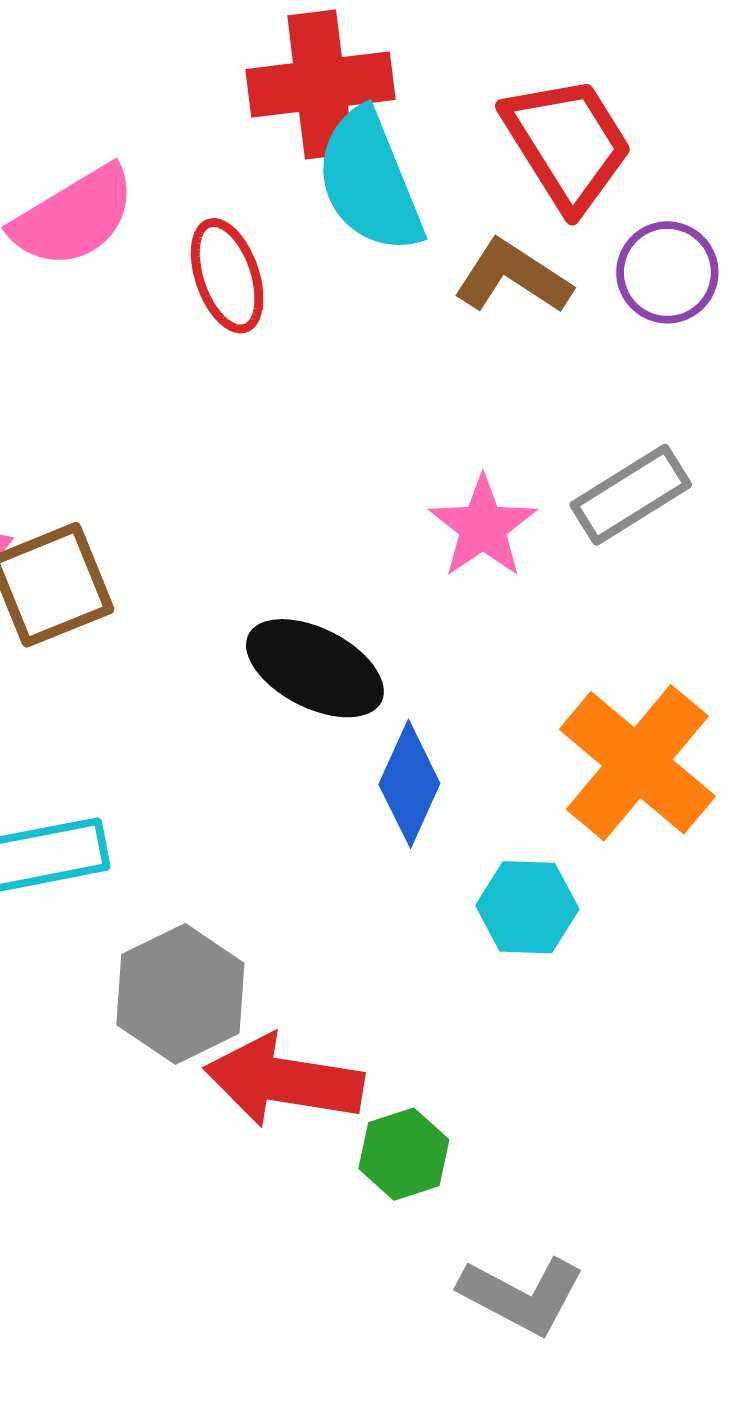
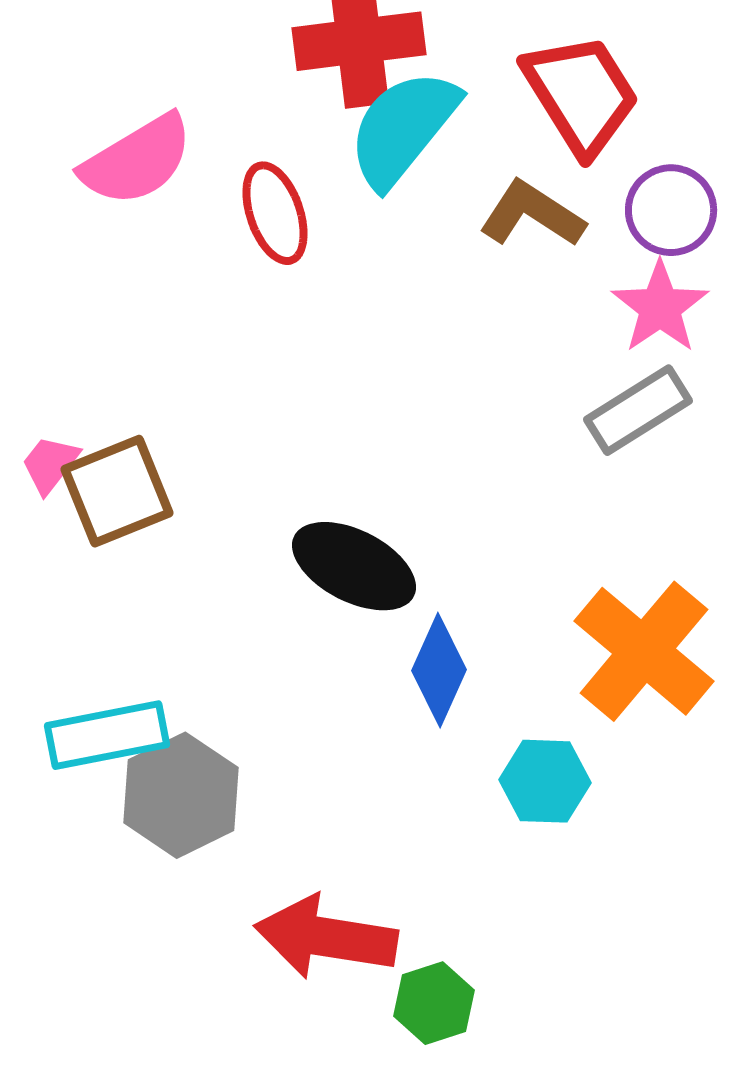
cyan semicircle: (369, 181) -> (403, 128), turned 61
pink star: (483, 527) -> (660, 307), moved
gray hexagon: (180, 994) -> (181, 795), moved

